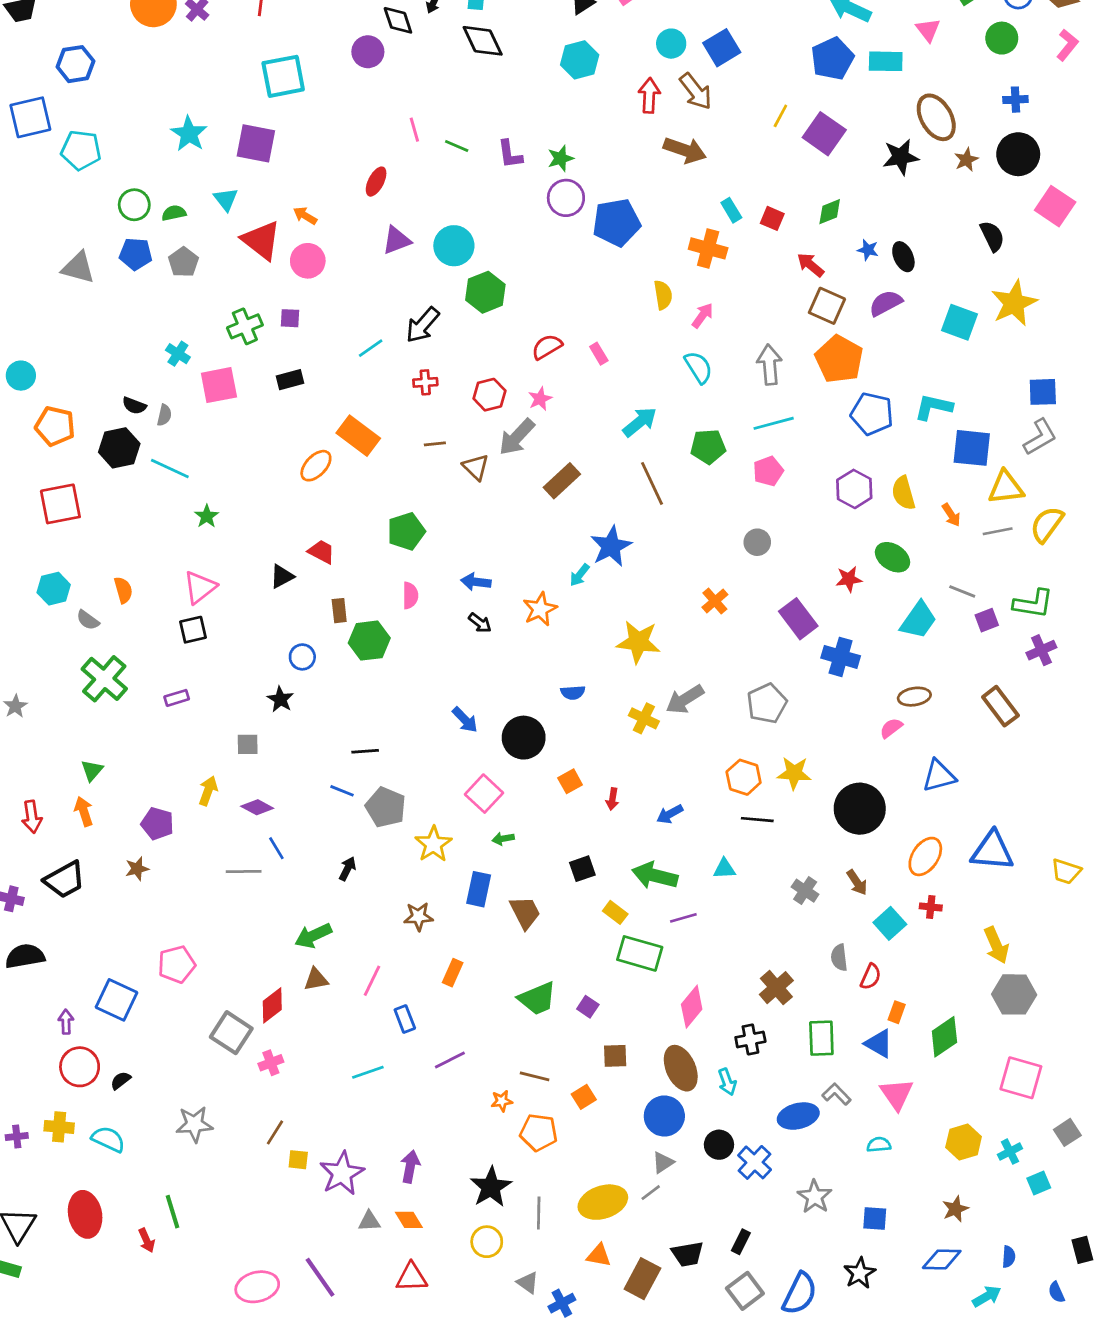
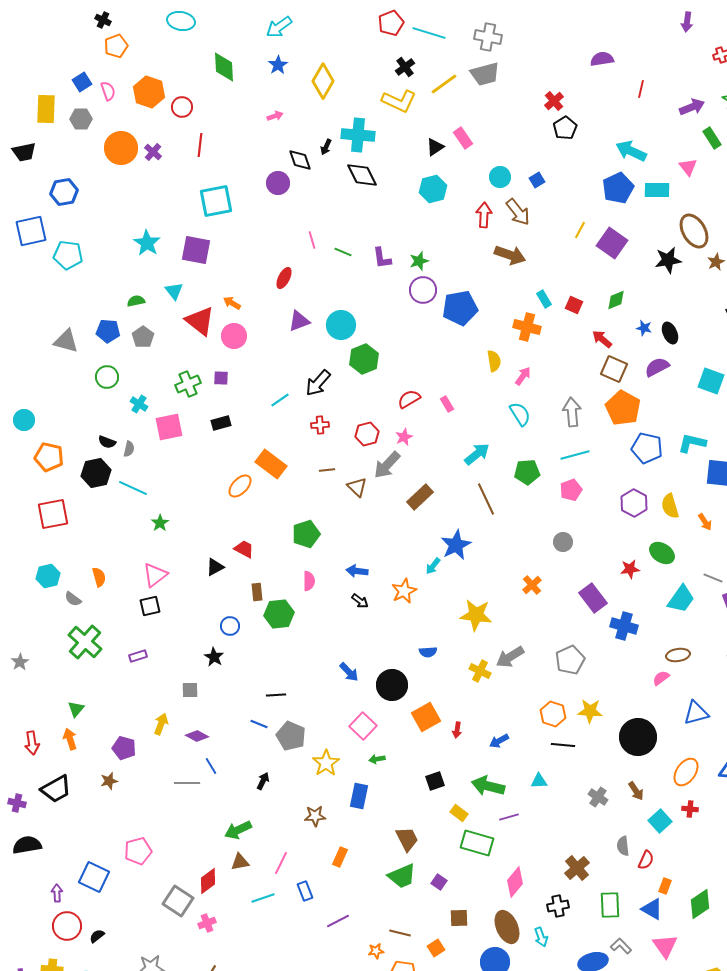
blue square: (722, 48) -> (537, 180), size x0.6
green circle: (134, 205) -> (107, 377), moved
orange square: (570, 781) -> (426, 717), size x1.6
brown trapezoid: (525, 912) -> (407, 839), moved
cyan line: (368, 1072) -> (263, 898), moved

